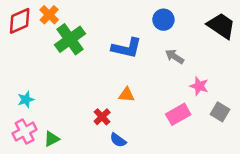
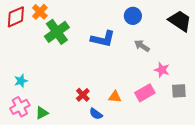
orange triangle: (127, 95) -> (115, 97), moved
gray square: (220, 112) -> (179, 91), turned -35

